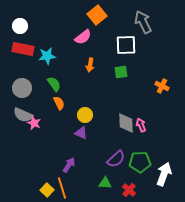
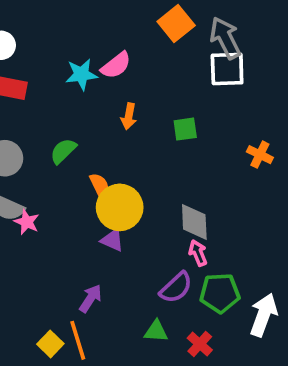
orange square: (97, 15) -> (176, 23), moved
white square: (126, 45) -> (227, 69), moved
cyan star: (47, 56) -> (81, 74), moved
green semicircle: (54, 84) -> (63, 151), turned -98
orange semicircle: (59, 103) -> (100, 186), moved
yellow circle: (85, 115) -> (120, 207), size x1.6
pink arrow: (141, 125) -> (198, 253), moved

